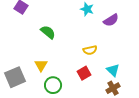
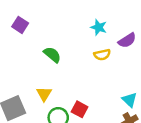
yellow semicircle: (90, 50) -> (102, 55), moved
red square: (84, 73) -> (80, 109), moved, turned -32

